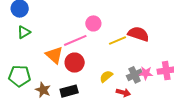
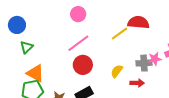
pink circle: (93, 23) -> (78, 14), moved
orange triangle: (54, 55) -> (35, 73), moved
gray cross: (135, 75) -> (144, 63), turned 35

